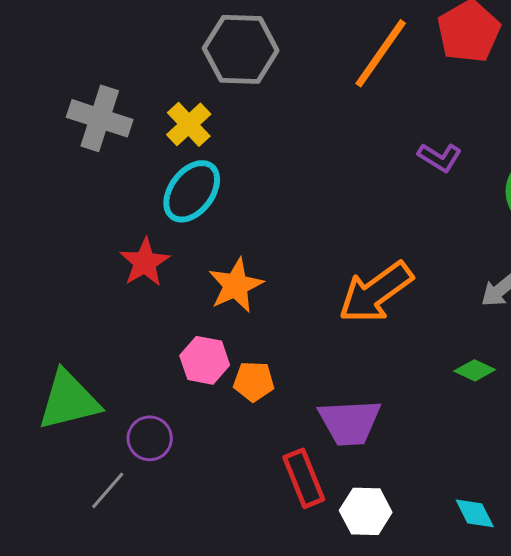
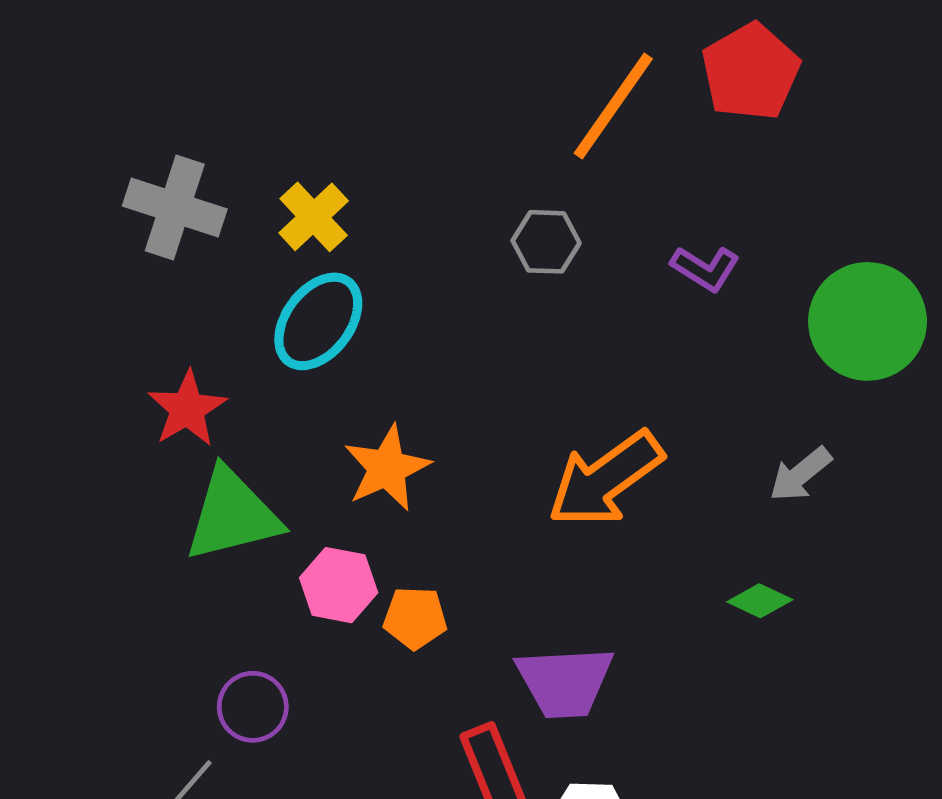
gray hexagon: (241, 49) -> (546, 242), moved, size x0.6
red star: (145, 262) -> (187, 409), moved
green triangle: (69, 400) -> (232, 515), moved

